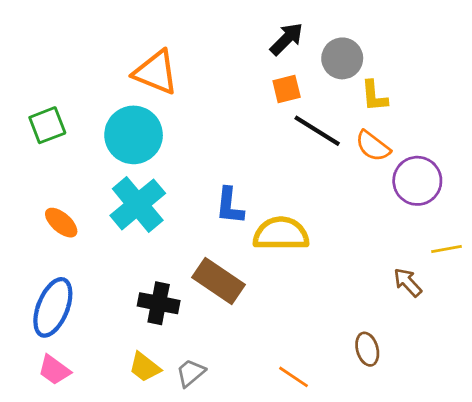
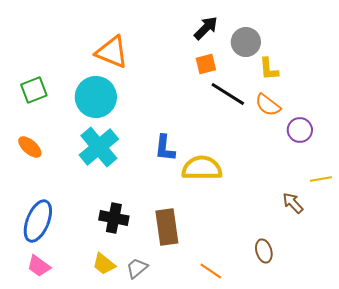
purple circle: (417, 181) -> (300, 130), size x0.7
orange ellipse: (61, 223) -> (30, 147), moved
brown rectangle: (218, 281) -> (167, 227), moved, turned 48

